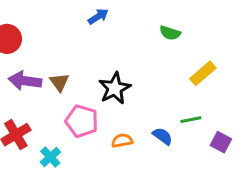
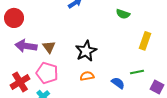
yellow rectangle: (203, 73) -> (145, 41), turned -30
pink pentagon: (82, 121) -> (47, 73), moved
orange semicircle: (122, 141) -> (87, 76), moved

